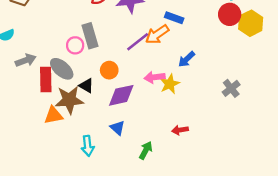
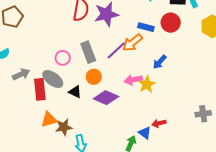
red circle: (230, 14) -> (171, 23), moved
gray rectangle: (90, 36) -> (88, 52), moved
gray cross: (231, 88) -> (203, 114), moved, turned 35
purple diamond: (121, 95) -> (106, 98), turned 40
brown star: (69, 100) -> (64, 127), moved, size x0.7
blue triangle: (117, 128) -> (145, 133), moved

